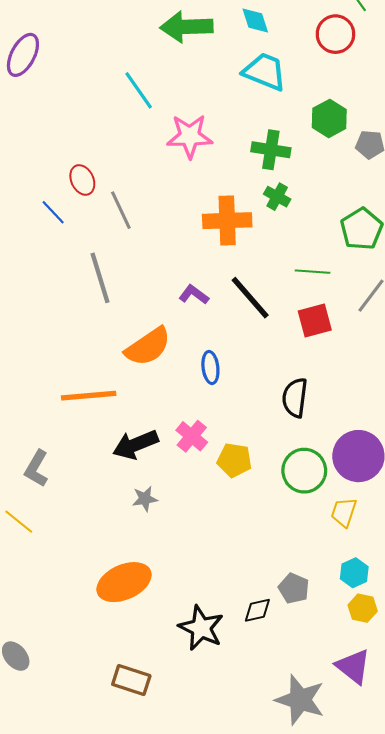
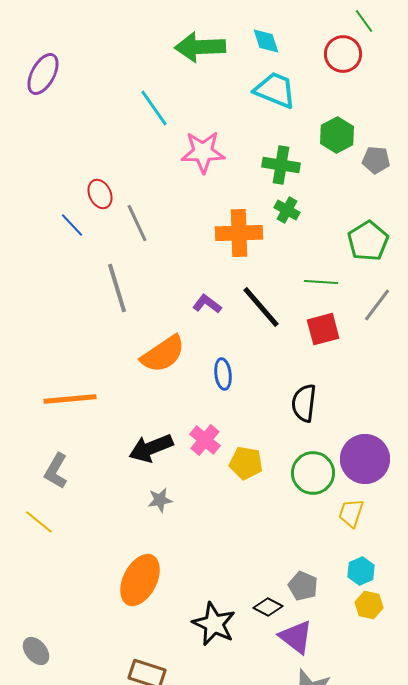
orange line: (89, 396) -> (70, 399), moved
orange ellipse: (124, 582) -> (140, 580), turned -39
black diamond: (257, 610) -> (268, 607), turned 40
purple triangle: (353, 666) -> (296, 637), moved

